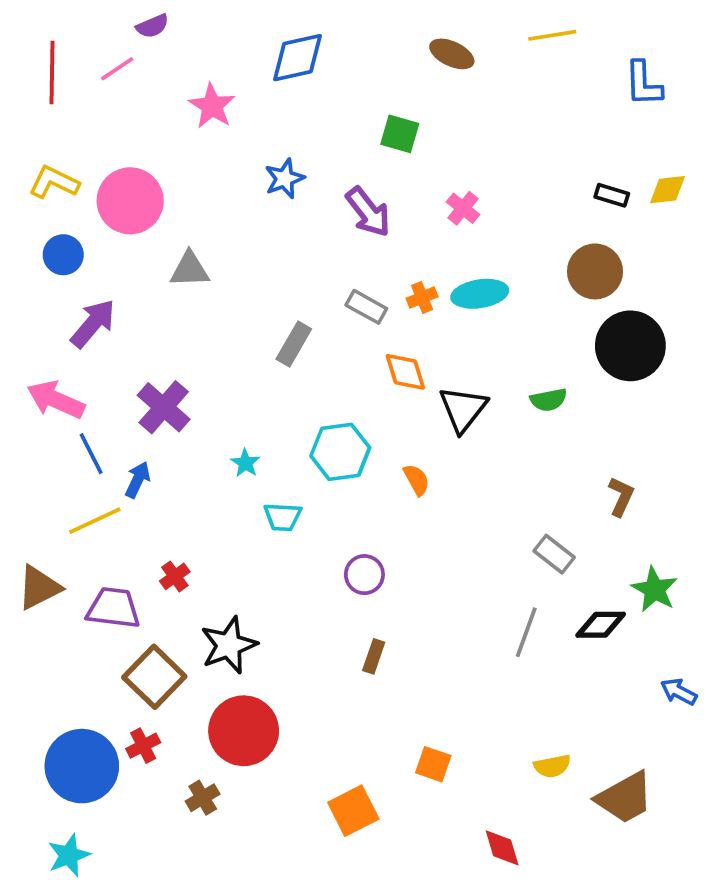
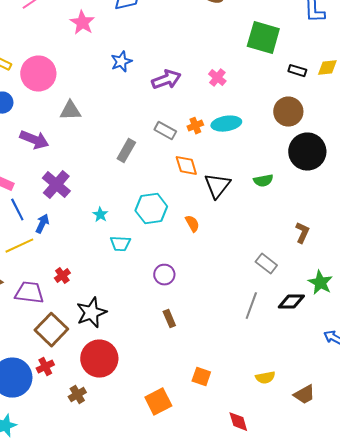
green square: (400, 134) -> (263, 38), moved, size x1.6
purple arrow: (368, 212) -> (166, 80), turned -72
purple arrow: (93, 324) -> (34, 140), moved, turned 72
brown rectangle: (374, 656) -> (169, 319), turned -42
brown trapezoid: (625, 798) -> (304, 395), size x0.7

